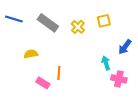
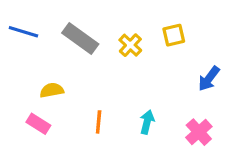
cyan arrow: (106, 63) -> (147, 122), moved, turned 32
pink cross: (119, 79) -> (199, 132), turned 35
pink rectangle: (43, 83) -> (38, 124), moved

